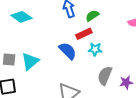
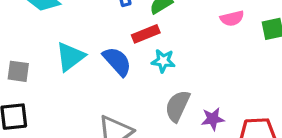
cyan triangle: (30, 61) -> (70, 57), moved

